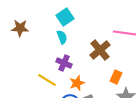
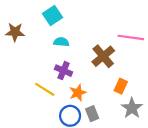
cyan square: (65, 17) -> (52, 15), moved
cyan semicircle: (62, 37) -> (61, 42), turned -64

